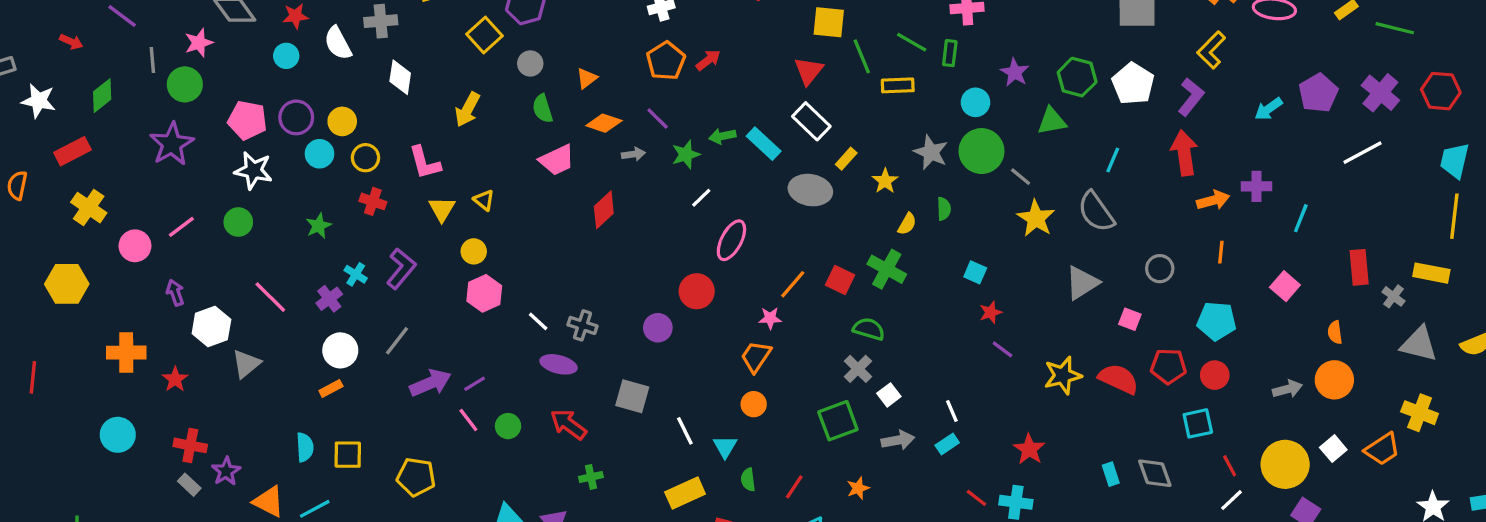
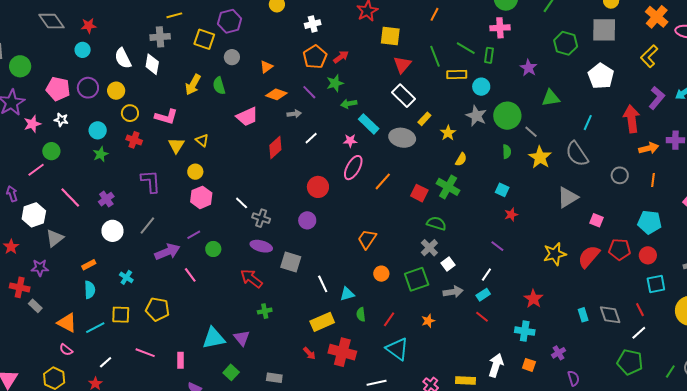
gray cross: (381, 21) -> (160, 37), moved
yellow square: (829, 22) -> (390, 36), moved
yellow square: (485, 35) -> (204, 39), turned -30
pink star: (199, 43) -> (32, 124), moved
white semicircle: (338, 43) -> (123, 58), moved
green hexagon: (1077, 77) -> (566, 43), moved
purple L-shape: (1191, 97) -> (657, 98), moved
cyan circle: (975, 102) -> (481, 87), moved
green semicircle: (543, 109) -> (219, 86), moved
cyan rectangle: (764, 144) -> (369, 124), moved
cyan circle: (319, 154) -> (98, 130), moved
green star: (686, 155) -> (335, 83), moved
pink L-shape: (425, 163) -> (166, 117), turned -60
white star: (253, 171) -> (61, 120), size x0.6
white line: (701, 198) -> (311, 138), moved
green semicircle: (944, 209) -> (507, 152), moved
pink line: (181, 227) -> (36, 170), moved
purple L-shape: (401, 269) -> (151, 181), turned -45
gray circle: (1160, 269) -> (620, 175), moved
cyan cross: (356, 274) -> (126, 277), moved
orange line: (793, 284) -> (383, 181), moved
red circle: (697, 291) -> (318, 187), moved
pink star: (770, 318) -> (350, 141), moved
white line: (538, 321) -> (242, 203), moved
purple line: (1002, 349) -> (497, 246), moved
purple ellipse: (559, 364) -> (261, 246), moved
red semicircle: (1118, 379) -> (589, 257), turned -75
purple line: (475, 384) -> (194, 235), moved
orange rectangle: (331, 389) -> (89, 265), moved
orange circle: (754, 404) -> (381, 274), moved
white line: (952, 411) -> (486, 275), turned 56
cyan square: (1198, 423) -> (656, 284), moved
green circle: (508, 426) -> (213, 249), moved
cyan triangle: (725, 447) -> (347, 294), turned 42
yellow square: (348, 455) -> (121, 315), moved
red line: (1230, 466) -> (640, 310), moved
purple star: (226, 471) -> (40, 268), moved, turned 30
gray rectangle: (189, 485) -> (35, 306), moved
red line: (976, 498) -> (482, 317), moved
white line: (1232, 500) -> (639, 333), moved

